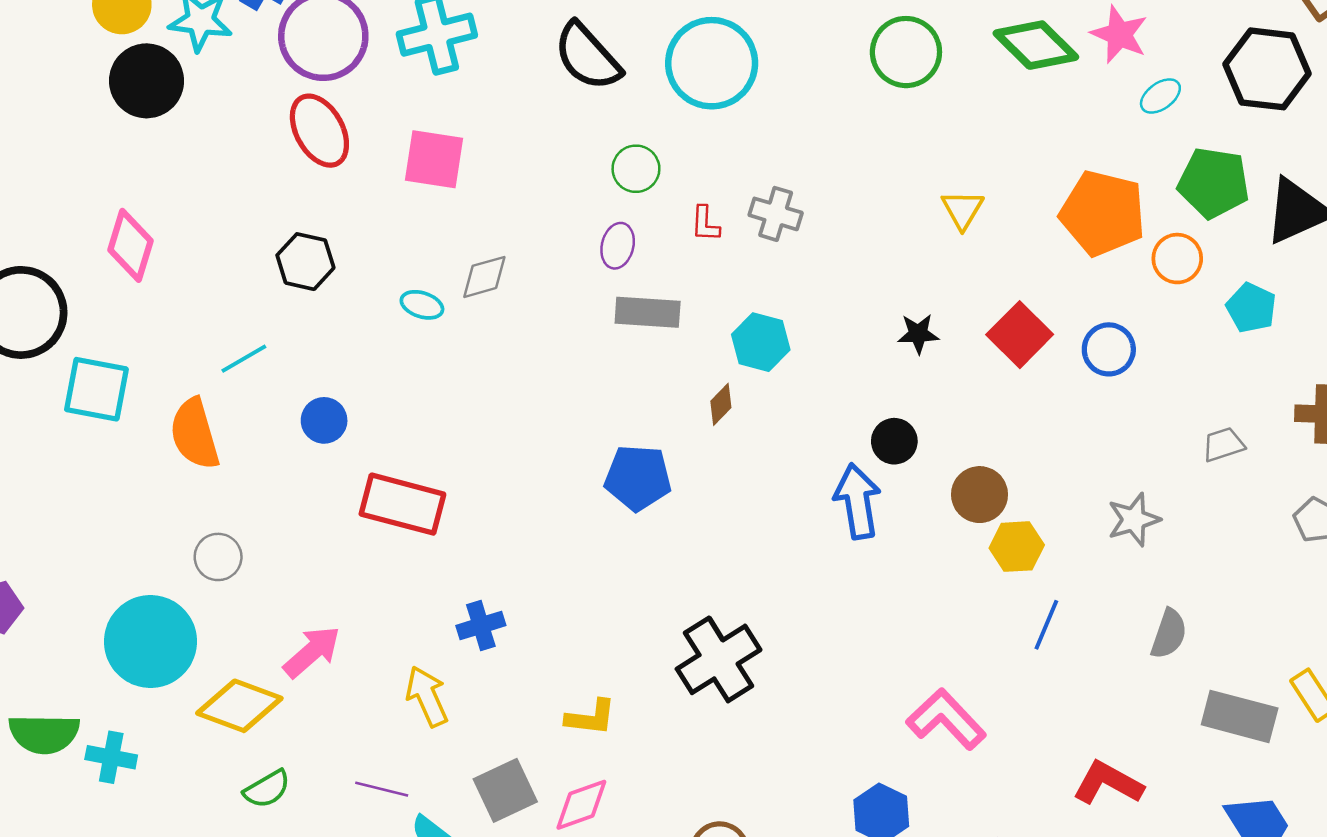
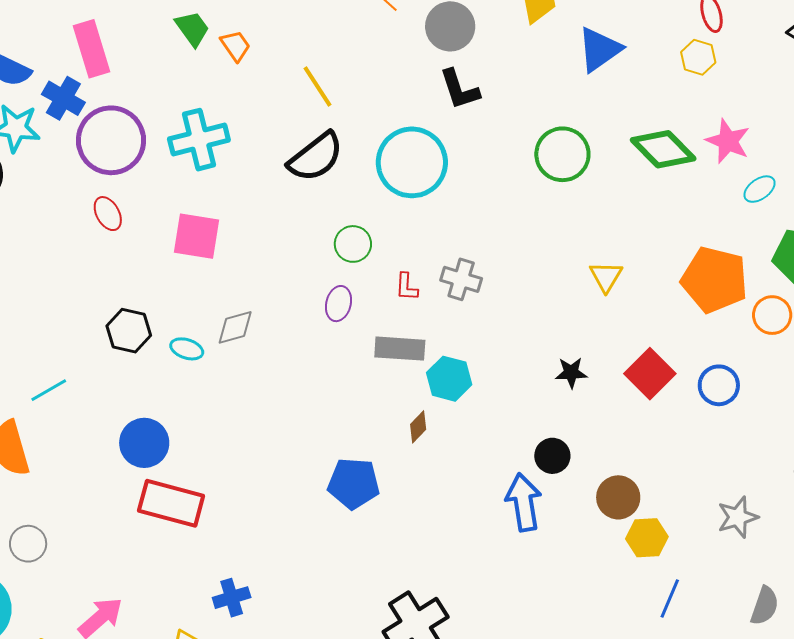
black semicircle: (588, 57) -> (316, 157), turned -86
red ellipse: (319, 131) -> (108, 214), size x0.6
black hexagon: (305, 262) -> (129, 331), moved
gray rectangle: (648, 312) -> (400, 349), moved
blue circle: (324, 420) -> (144, 443), moved, size x1.4

